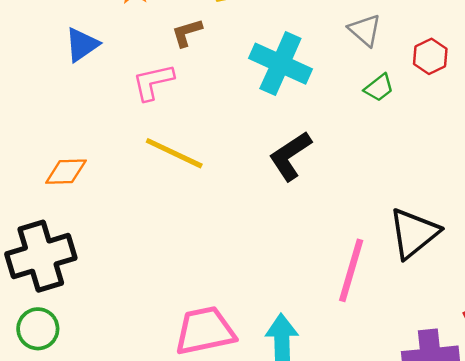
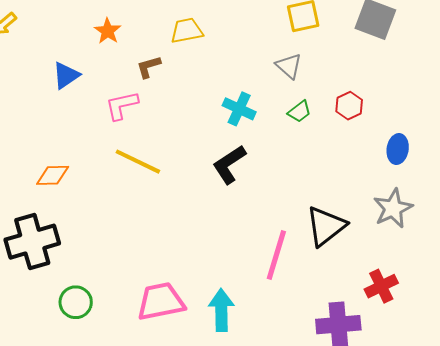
red hexagon: (430, 56) -> (349, 106), moved
cyan cross: (280, 64) -> (239, 109), moved, size x0.7
green circle: (38, 329) -> (76, 302), moved

